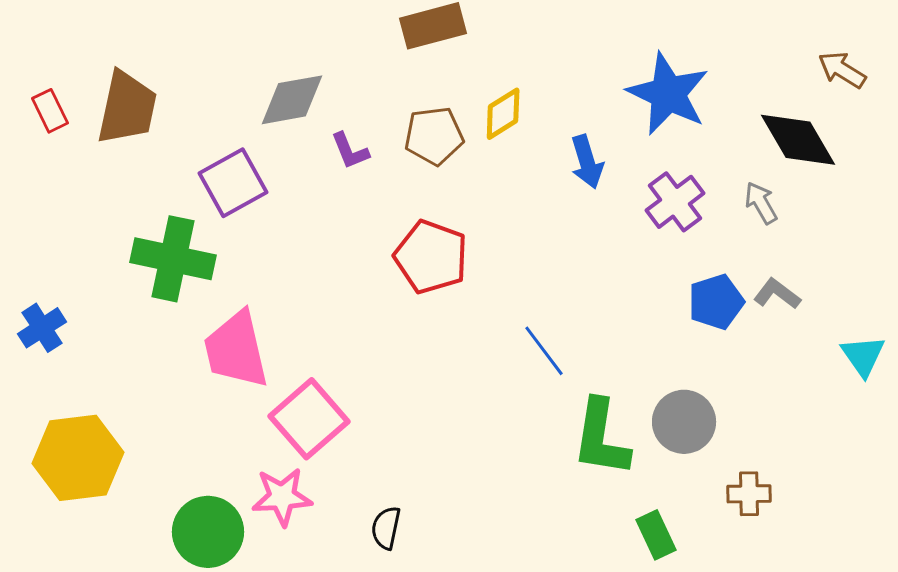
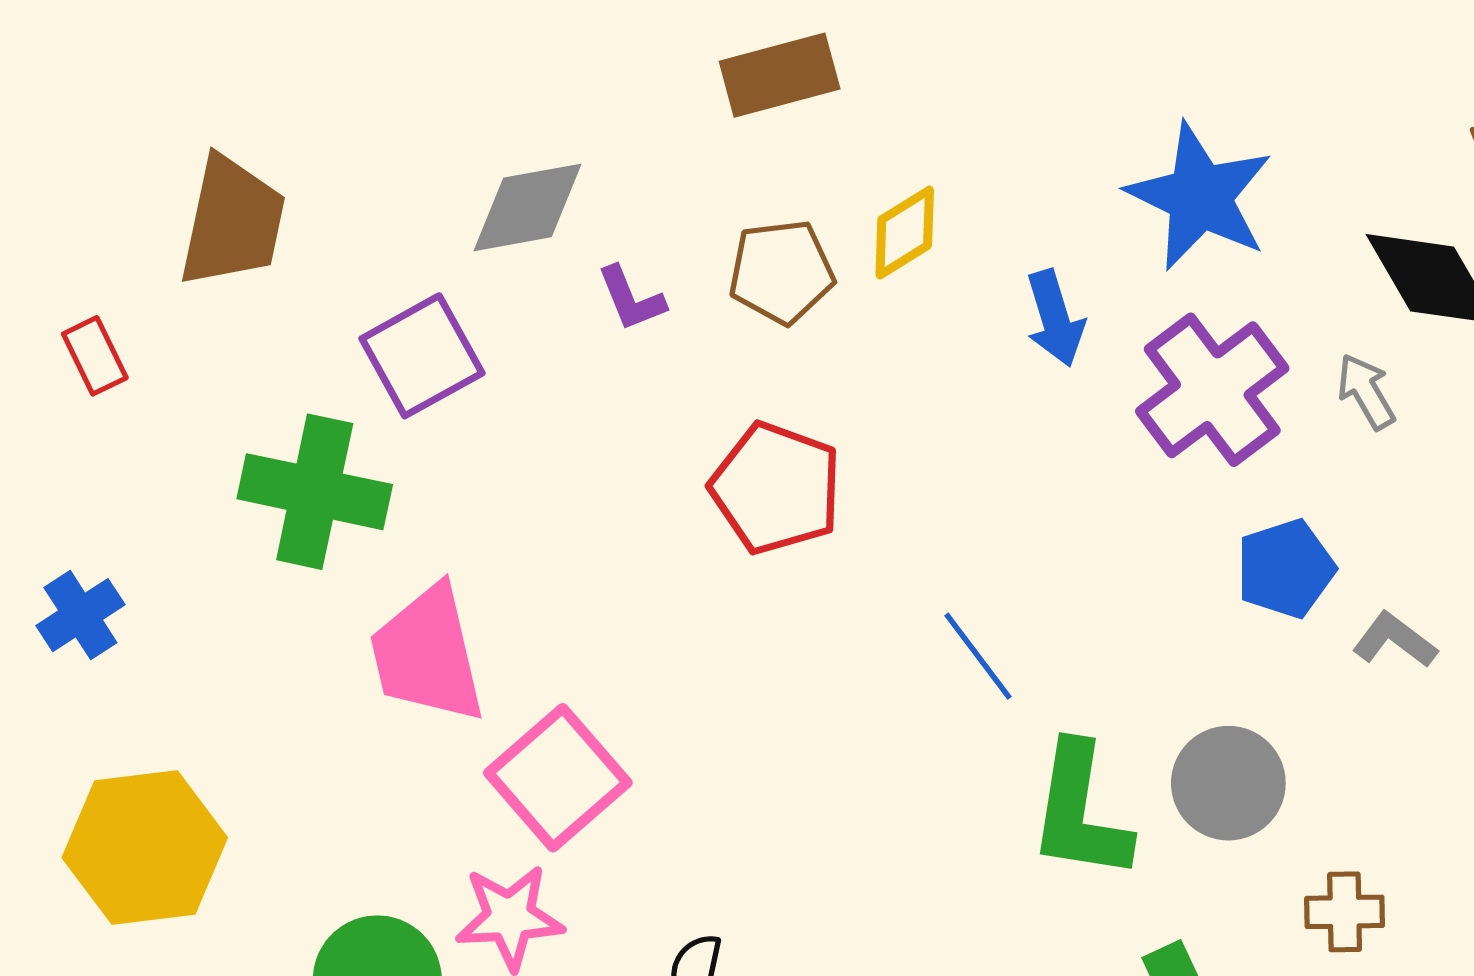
red rectangle: (50, 111) -> (95, 356), moved
purple cross: (675, 202) -> (1212, 390), size x1.4
gray L-shape: (777, 294) -> (1395, 640), moved

